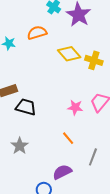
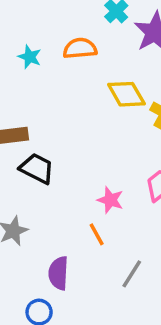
pink star: (75, 107) -> (110, 200), moved
purple semicircle: (62, 172) -> (58, 273), moved, turned -72

